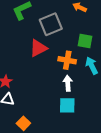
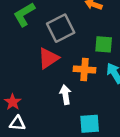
white arrow: (68, 83) -> (65, 95), moved

